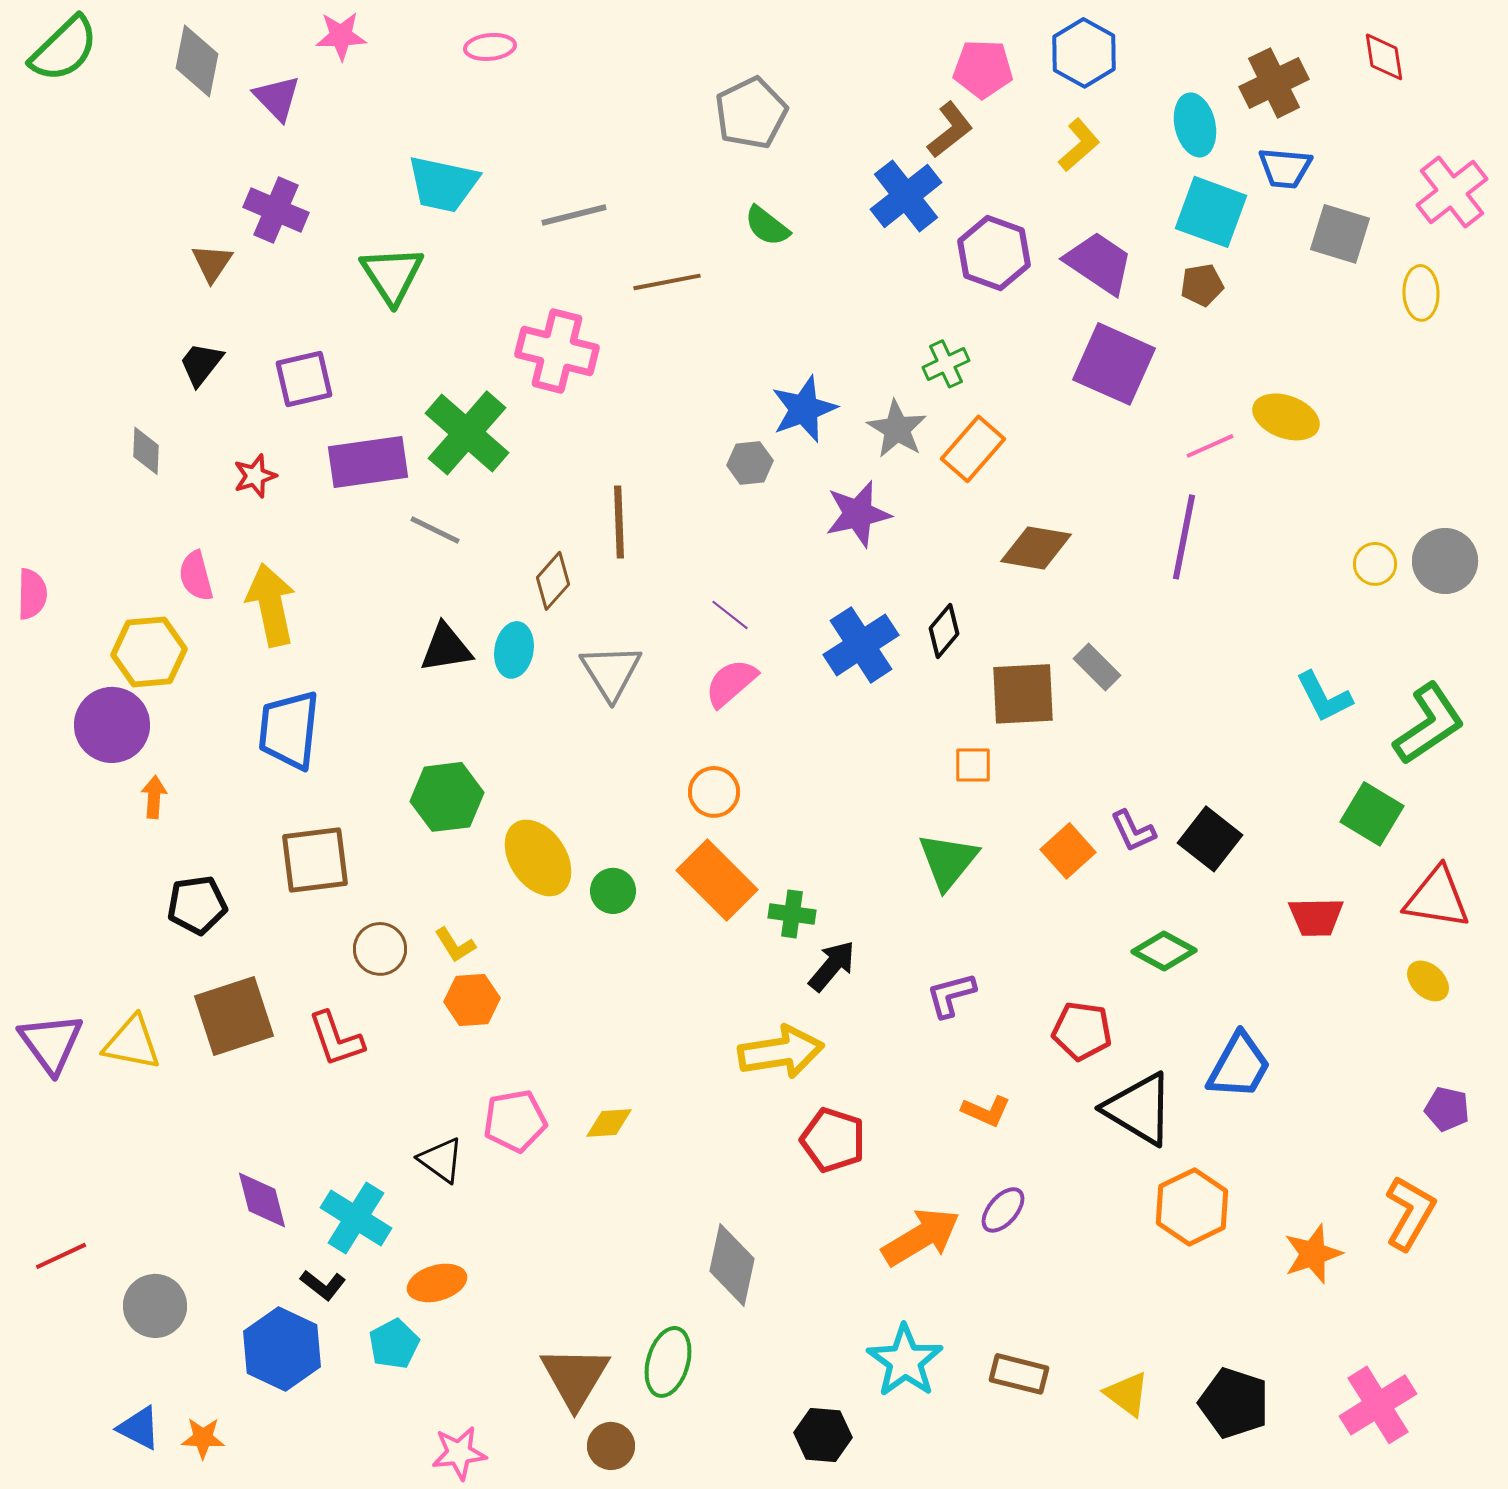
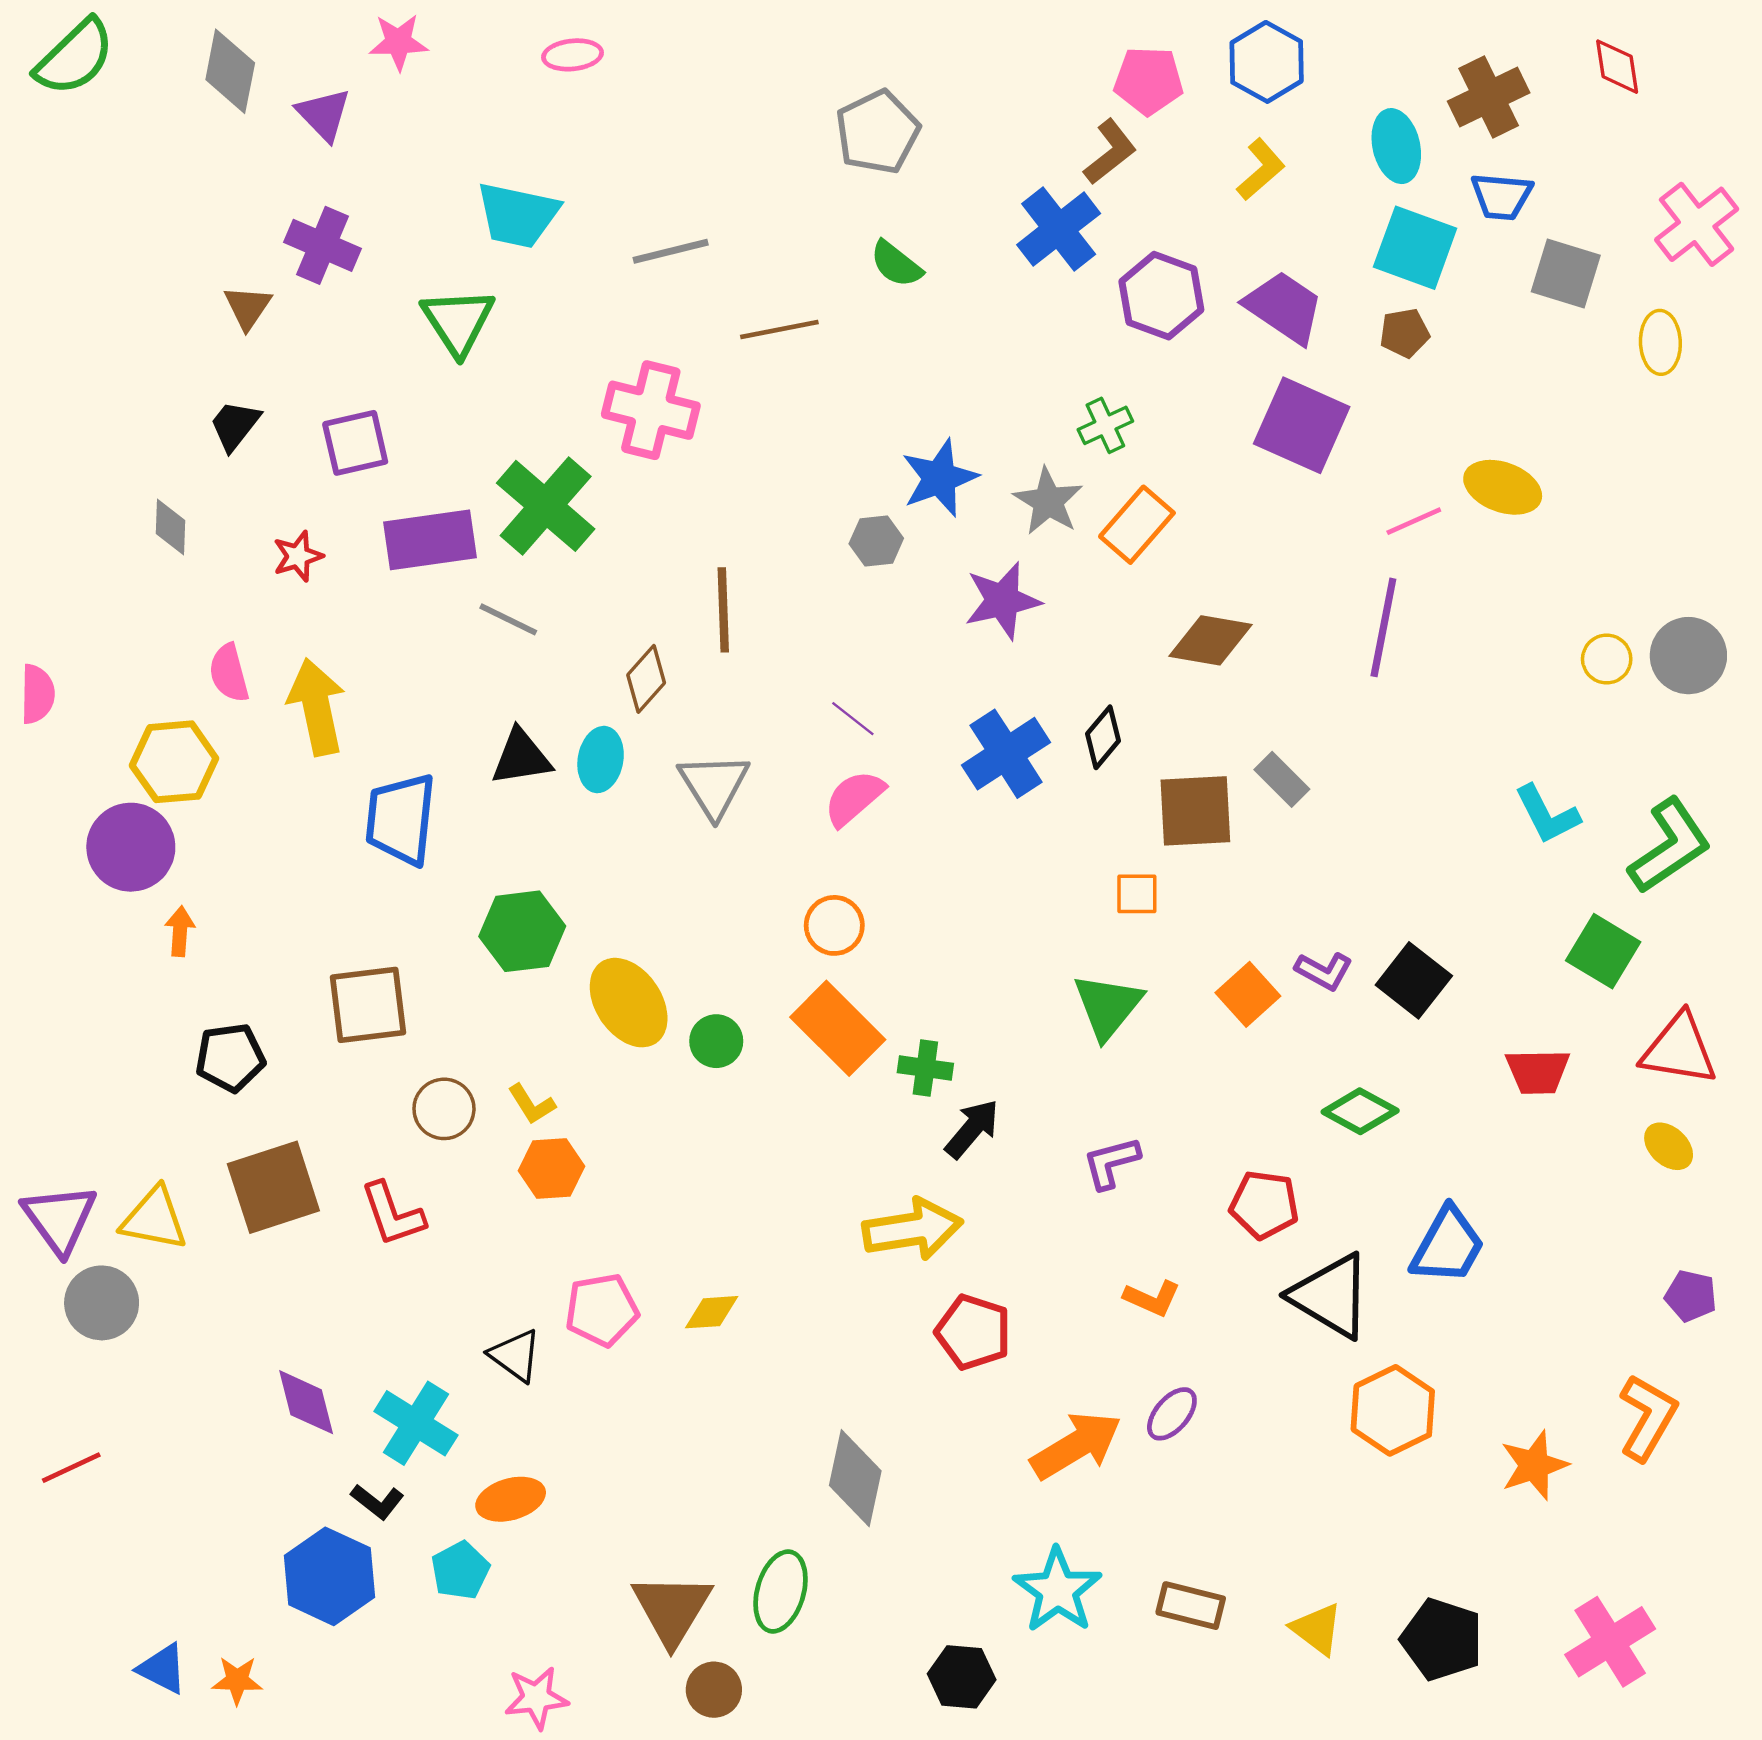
blue trapezoid: (289, 730) -> (401, 819), moved
purple L-shape: (1133, 831) -> (1324, 971), turned -36
gray circle: (155, 1306) -> (102, 1303), moved

